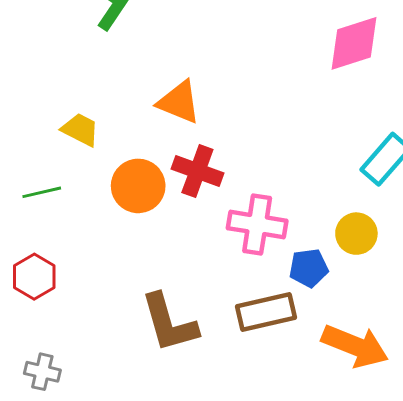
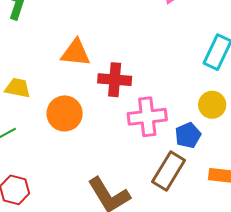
red cross: (197, 171) -> (115, 80), moved
brown rectangle: (266, 312) -> (169, 171), turned -30

